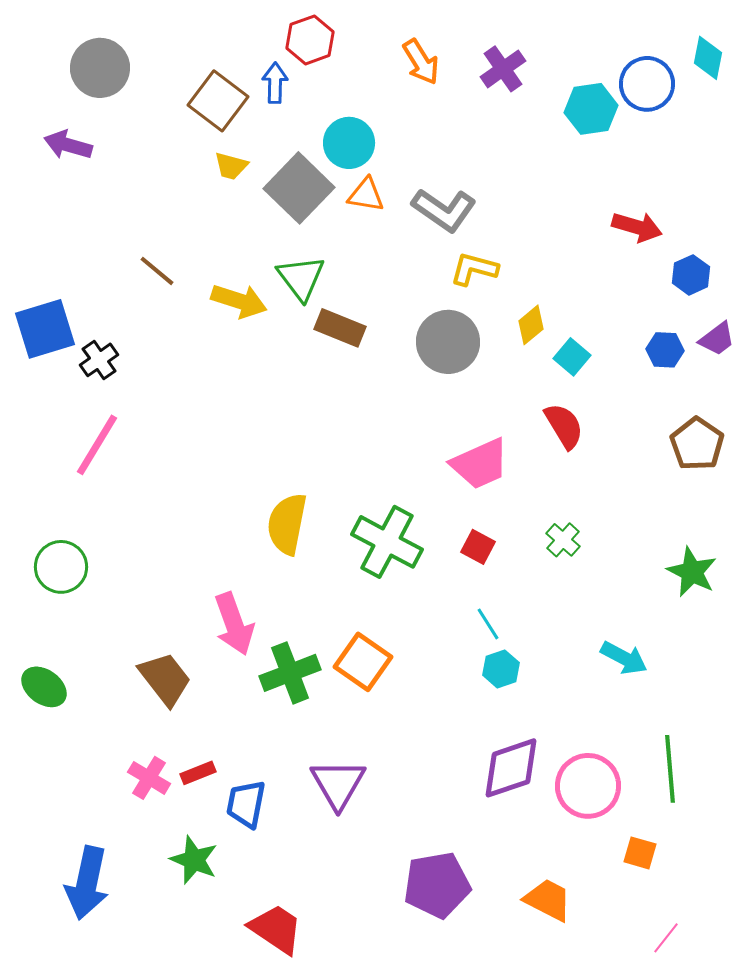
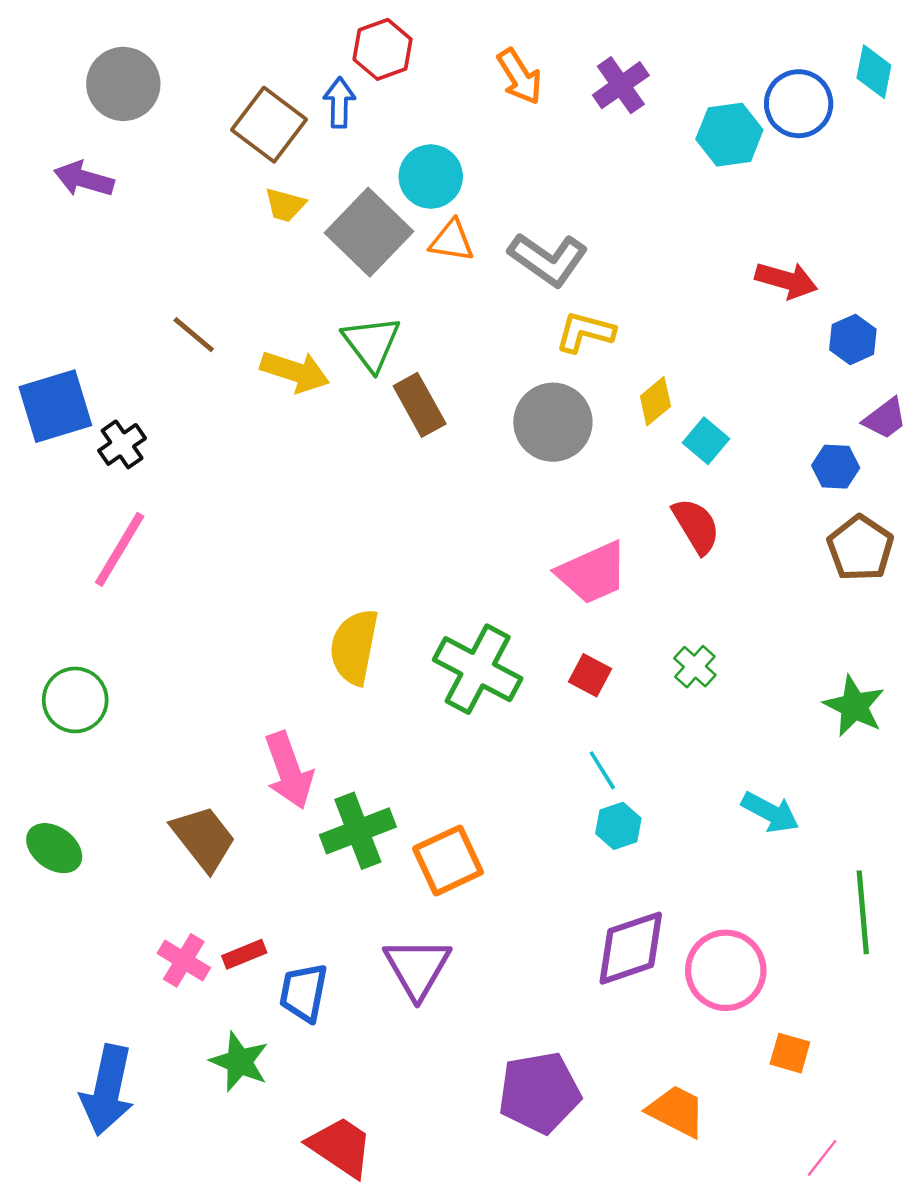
brown rectangle: (340, 328) -> (420, 405), turned 39
blue hexagon: (665, 350) -> (836, 467), moved
orange square: (363, 662) -> (448, 860), moved, turned 30
green line: (670, 769) -> (863, 912), moved

